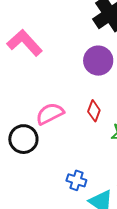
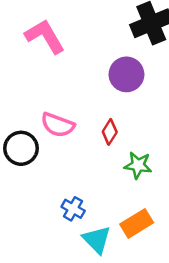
pink semicircle: (50, 114) -> (58, 125), turned -144

